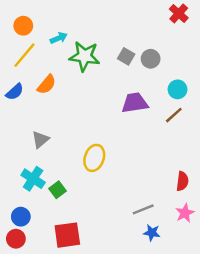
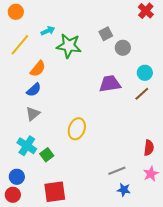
orange circle: (23, 26) -> (16, 12), moved
gray square: (126, 56) -> (106, 34), moved, turned 32
blue semicircle: (15, 92) -> (34, 90), moved

